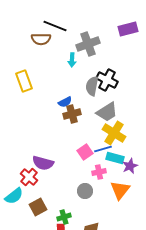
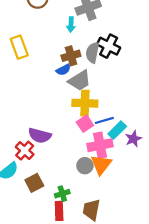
gray trapezoid: (107, 112) -> (80, 81), moved
brown cross: (72, 114) -> (71, 56), moved
yellow cross: (114, 133) -> (85, 103), moved, turned -30
cyan rectangle: (115, 158) -> (117, 130), turned -60
pink cross: (99, 172) -> (100, 145), size x1.6
orange triangle: (120, 190) -> (101, 165), moved

